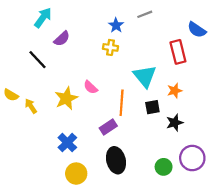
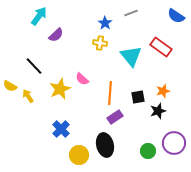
blue semicircle: (197, 30) -> (176, 16), moved
red rectangle: (178, 52) -> (161, 47), turned -40
black line: (37, 60) -> (34, 66), moved
cyan triangle: (145, 76) -> (131, 56), moved
orange star: (175, 91) -> (163, 91), moved
purple rectangle: (108, 127) -> (115, 117), moved
yellow circle: (76, 174) -> (79, 155), moved

